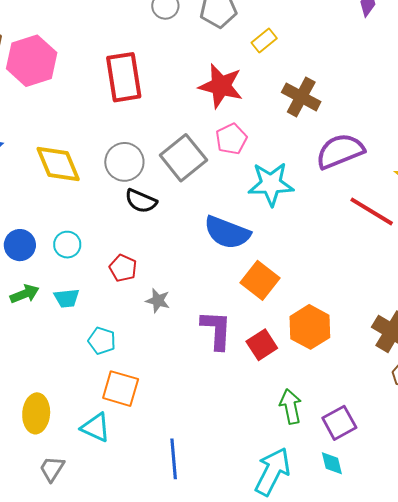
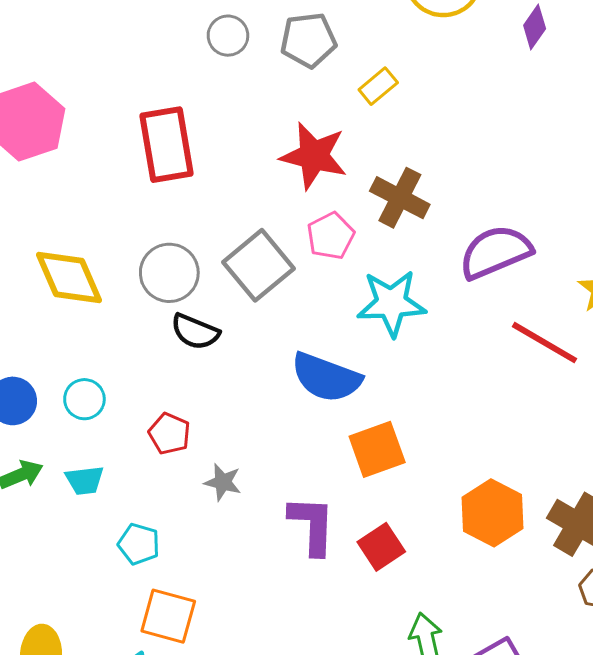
brown cross: (301, 97) -> (400, 198), moved
orange square: (260, 280) -> (377, 449), turned 33
orange hexagon: (310, 327) -> (492, 513), moved

